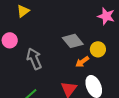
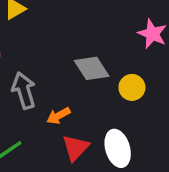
orange arrow: (82, 62) -> (58, 116), moved

